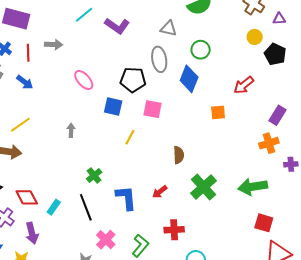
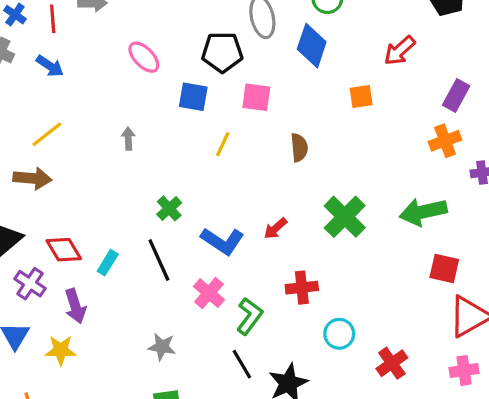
brown semicircle: (179, 155) -> (299, 148), moved
blue L-shape: (126, 198) -> (222, 241), turned 132
pink cross: (106, 240) -> (209, 293), moved

